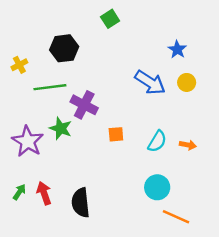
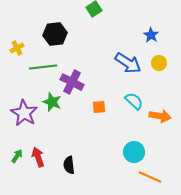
cyan semicircle: (157, 141) -> (134, 101), moved, turned -78
orange arrow: (188, 145) -> (160, 116), size x1.5
black semicircle: (81, 203) -> (69, 165), size x0.7

